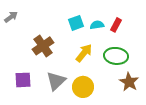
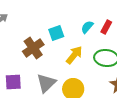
cyan square: (76, 23) -> (56, 33), moved
cyan semicircle: (97, 25) -> (87, 27), turned -40

